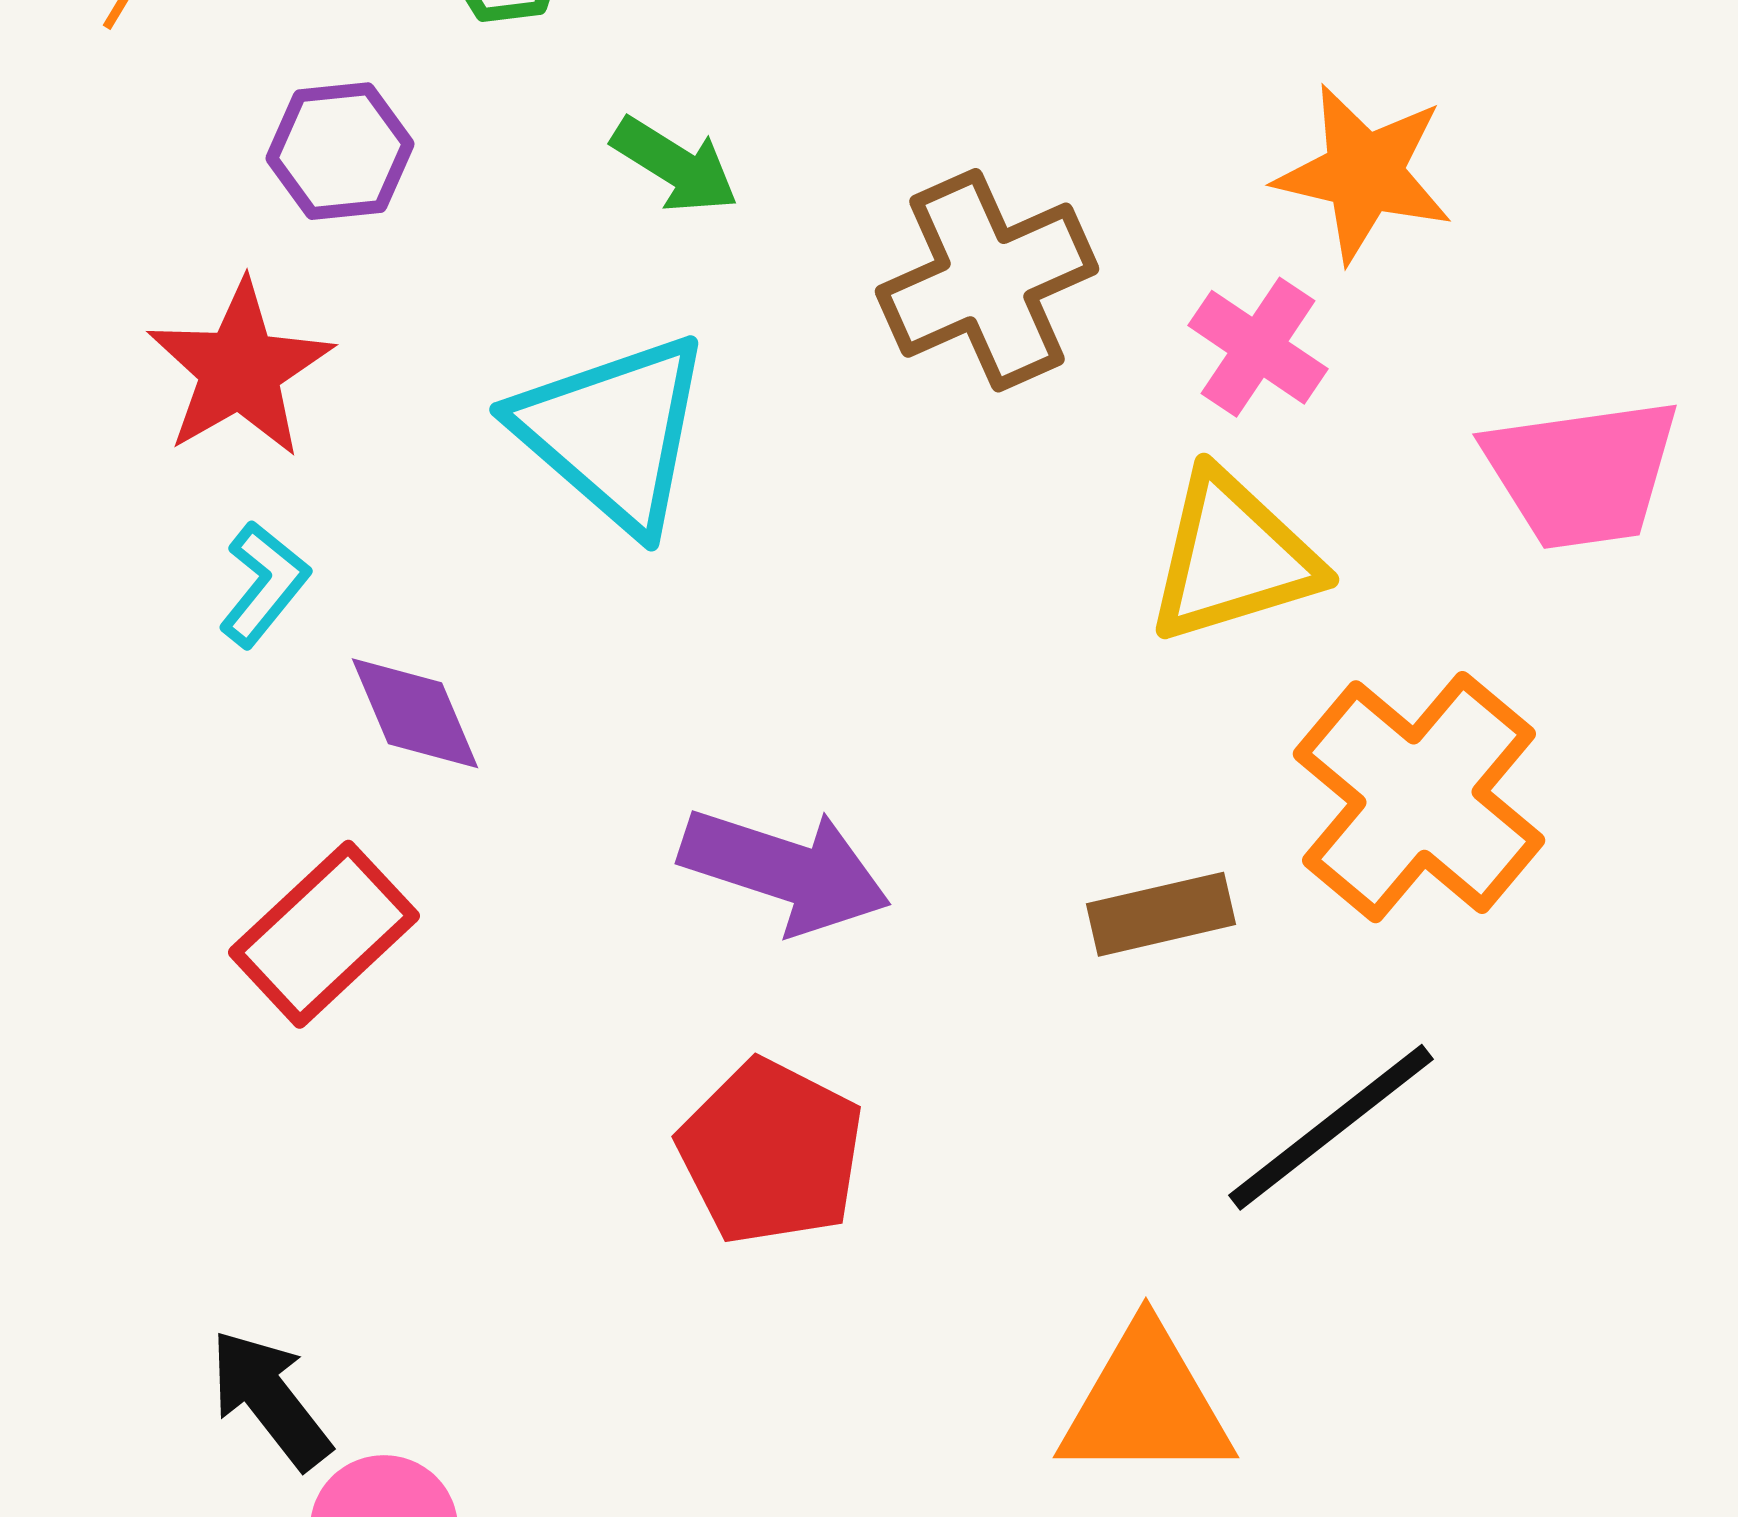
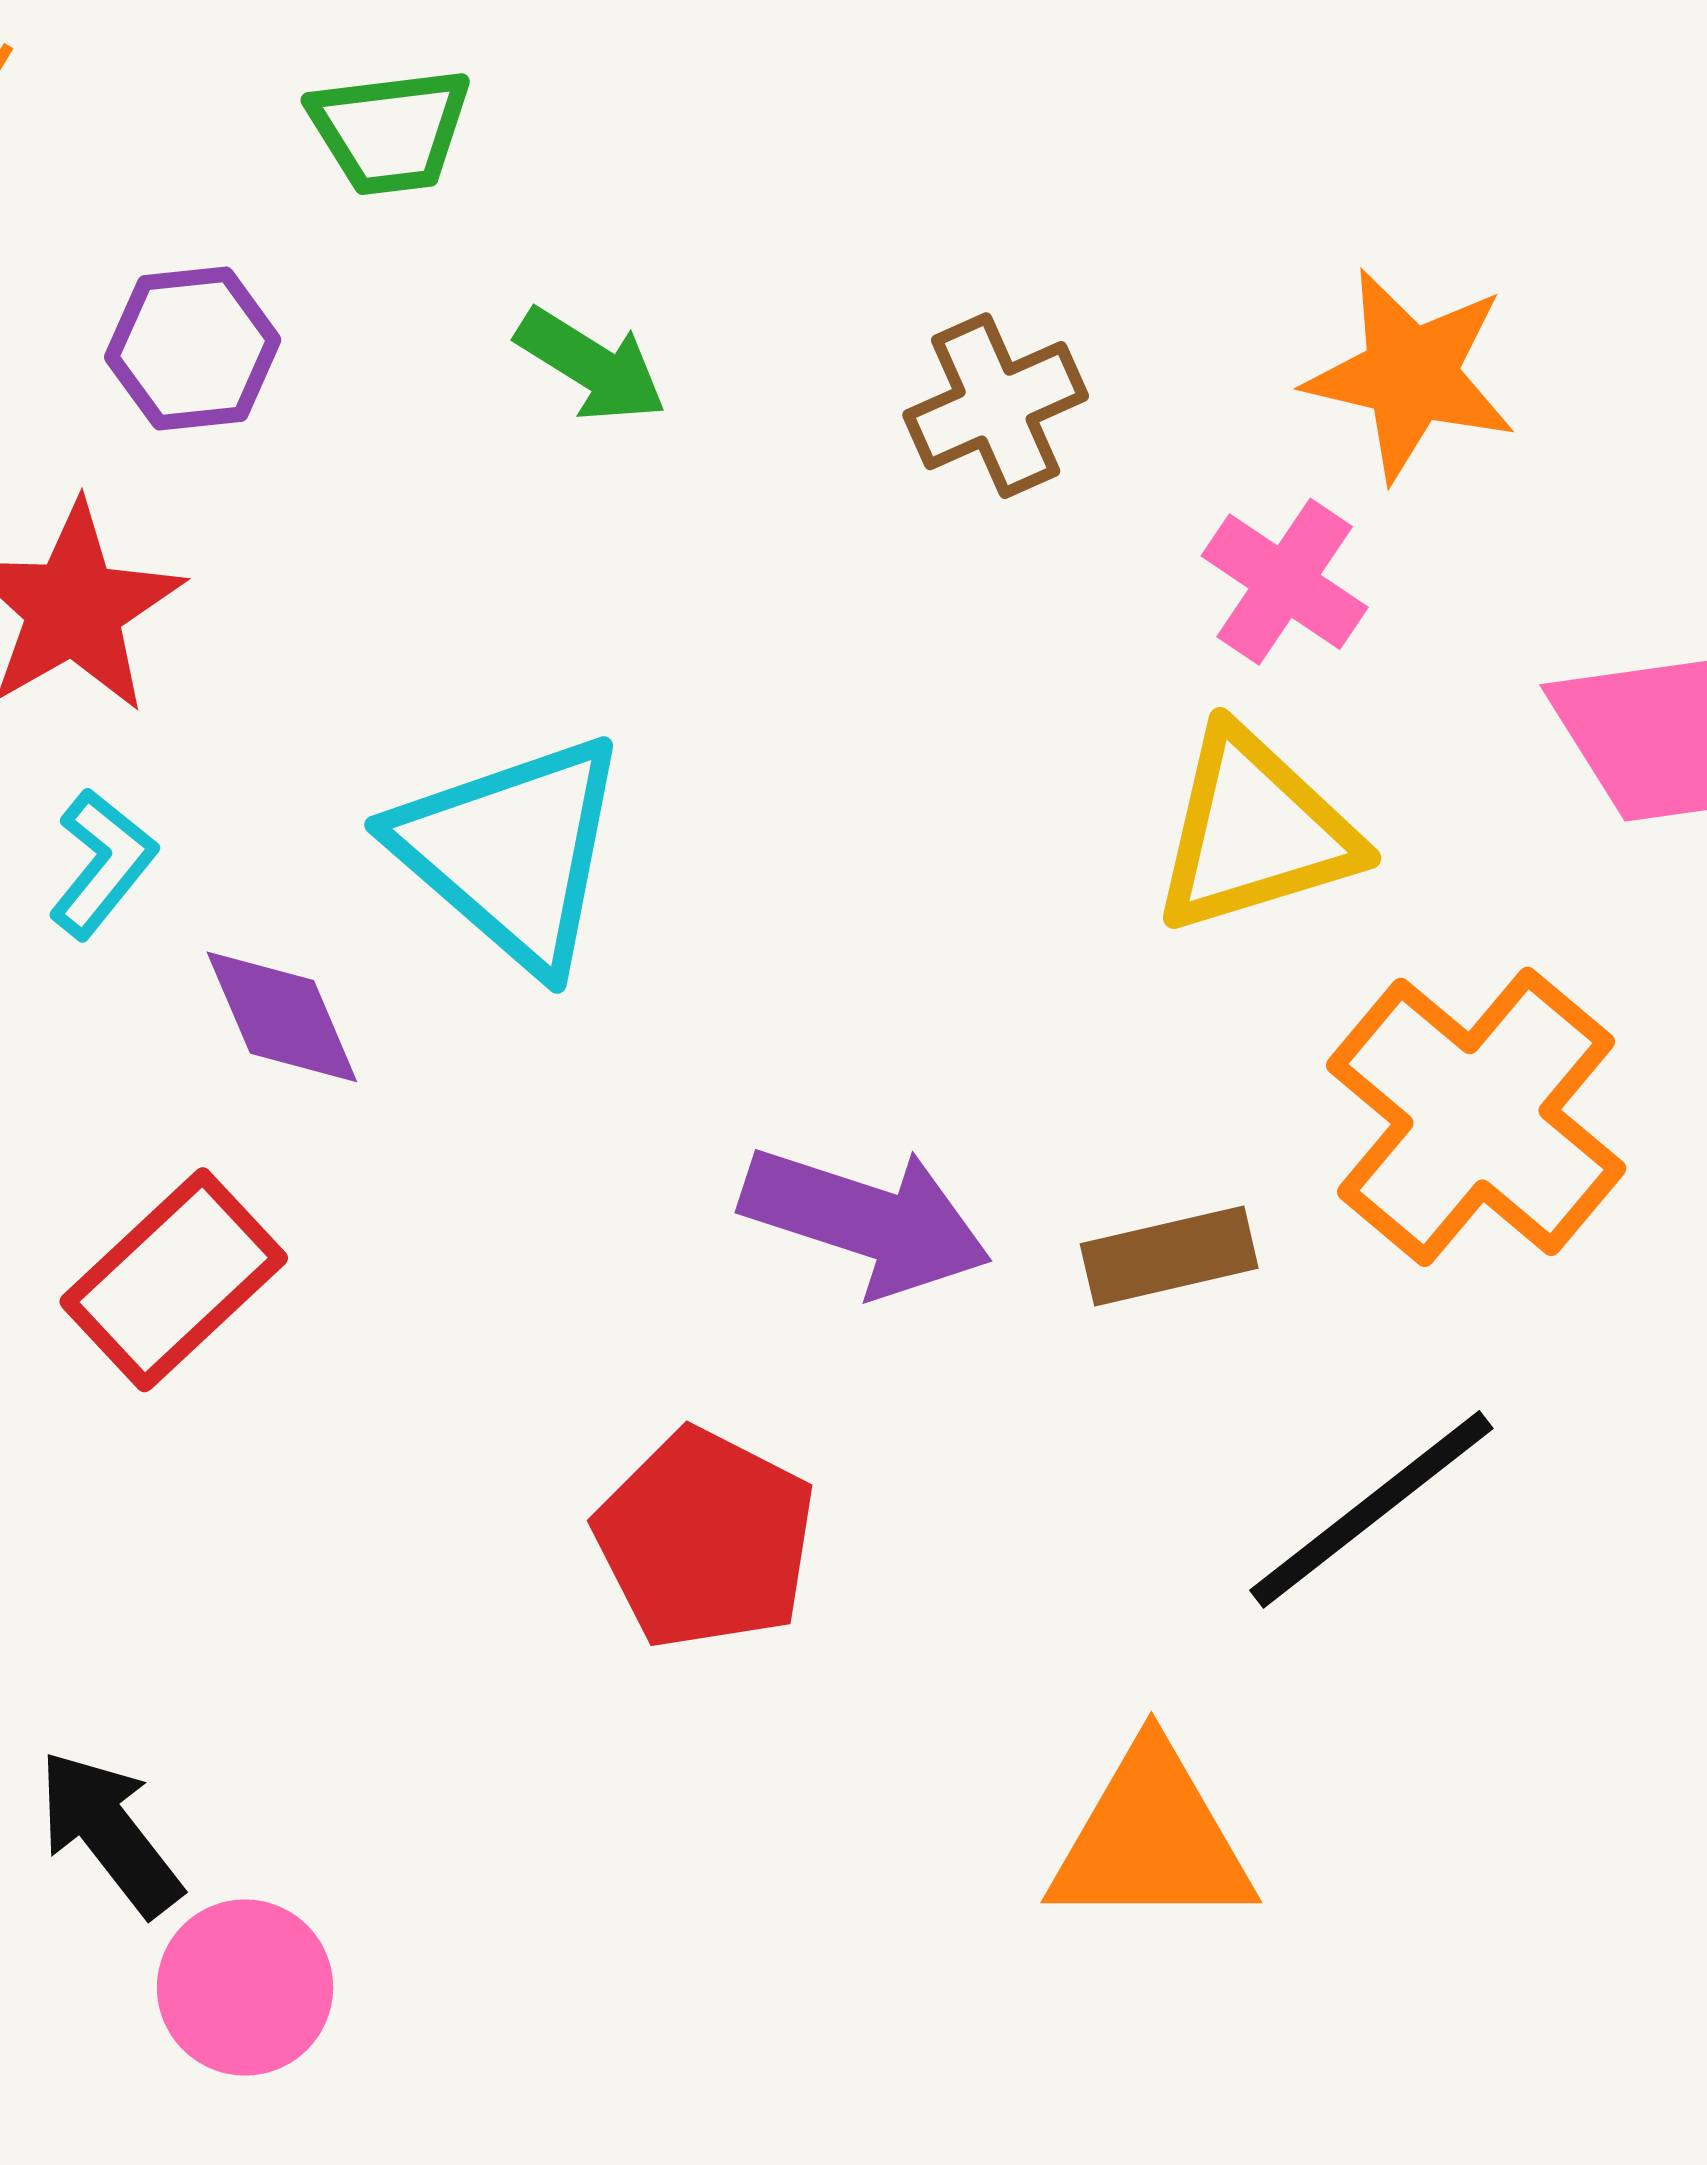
brown cross: (987, 280) -> (996, 406), moved, size x0.7
cyan triangle: (613, 432) -> (511, 852), moved
purple arrow: (785, 870) -> (866, 1220), moved

